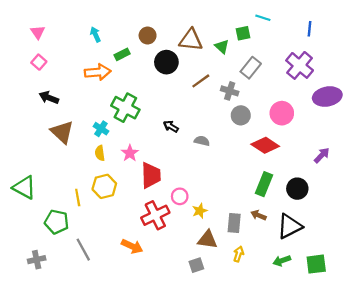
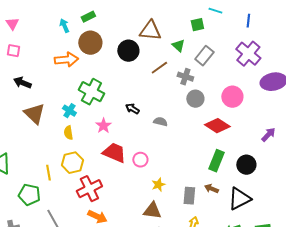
blue line: (310, 29) -> (248, 21), moved
brown circle: (148, 35) -> (90, 43), moved, size x1.5
green triangle: (222, 47) -> (178, 46), moved
green rectangle: (122, 54) -> (88, 17), moved
pink square: (39, 62) -> (13, 51), turned -32
pink star: (130, 153) -> (103, 126), moved
red trapezoid: (151, 175) -> (114, 153), turned -65
pink circle: (180, 196) -> (140, 160), moved
red cross: (155, 215) -> (89, 189), moved
brown triangle: (207, 240) -> (152, 211), moved

